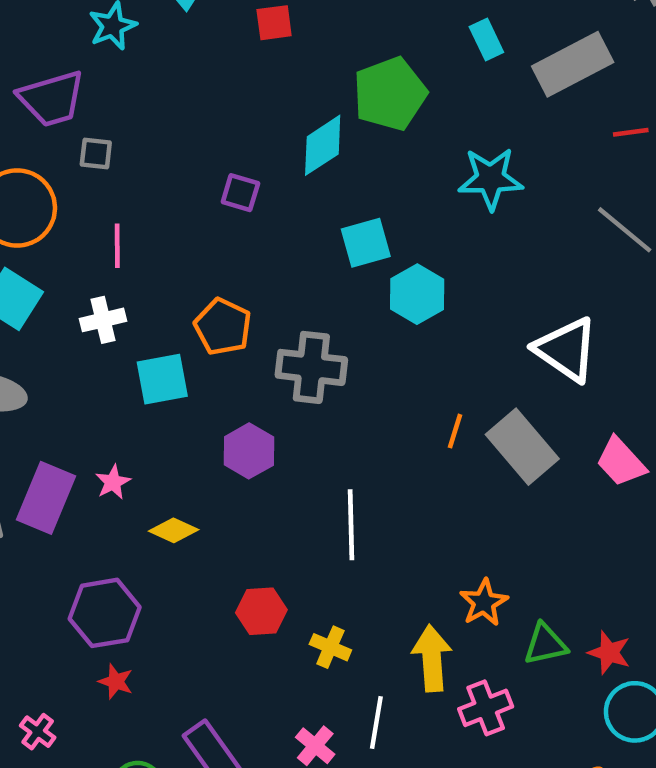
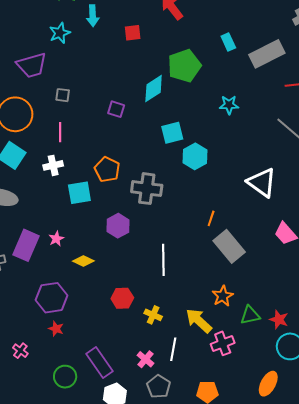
gray square: (96, 154) -> (63, 95), moved
cyan star: (490, 179) -> (229, 105), size x0.7
gray rectangle: (522, 447) -> (229, 246), moved
yellow arrow: (432, 658) -> (199, 321), turned -44

